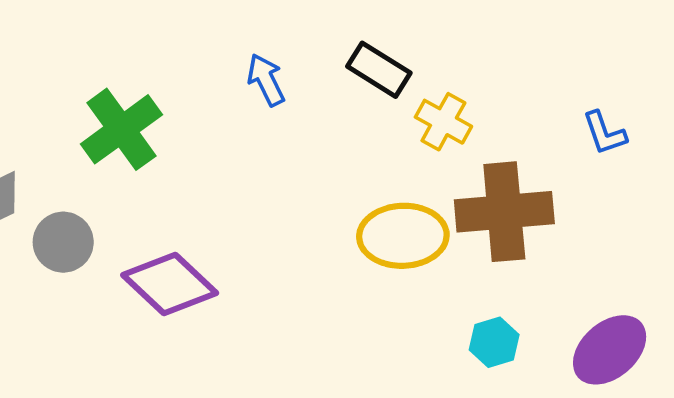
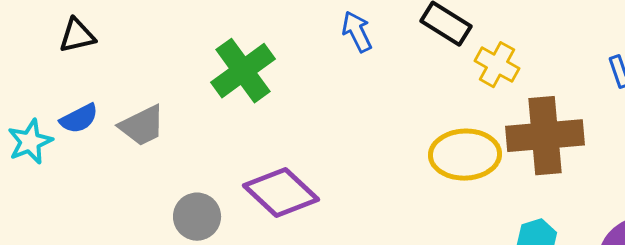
gray circle: (63, 242) -> (197, 217), moved

